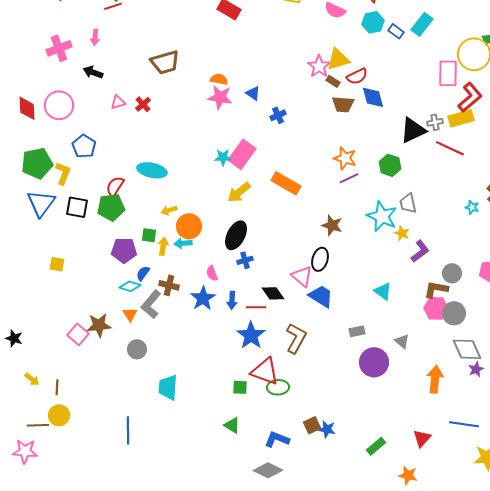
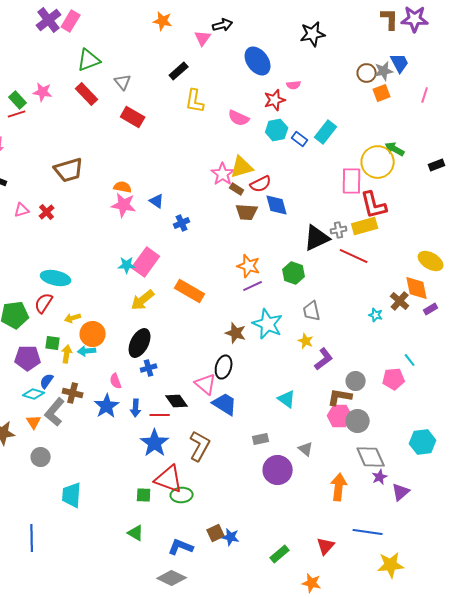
red L-shape: (470, 97) -> (374, 205), turned 116
red semicircle: (115, 186) -> (44, 303), moved
cyan star: (382, 216) -> (268, 324), moved

